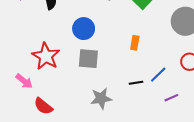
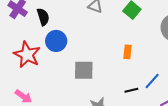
blue circle: (84, 29) -> (56, 41), moved
red star: (46, 56) -> (27, 55), moved

